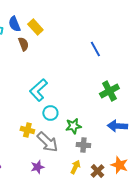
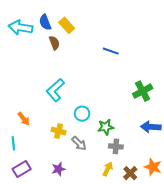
blue line: (95, 49) -> (111, 51), moved, turned -42
cyan L-shape: (38, 90) -> (55, 90), moved
gray arrow: (47, 142) -> (79, 143), size x0.7
purple star: (37, 167) -> (58, 169), moved

